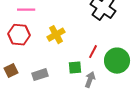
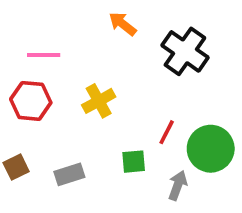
gray arrow: (90, 80) -> (178, 185), moved

